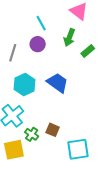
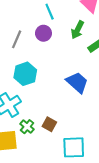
blue trapezoid: (57, 83) -> (77, 82), moved

